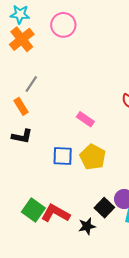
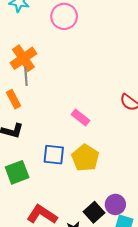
orange cross: (22, 39) -> (23, 58), moved
gray line: (31, 84) -> (26, 76), turned -42
green square: (33, 210) -> (17, 172), moved, turned 30

